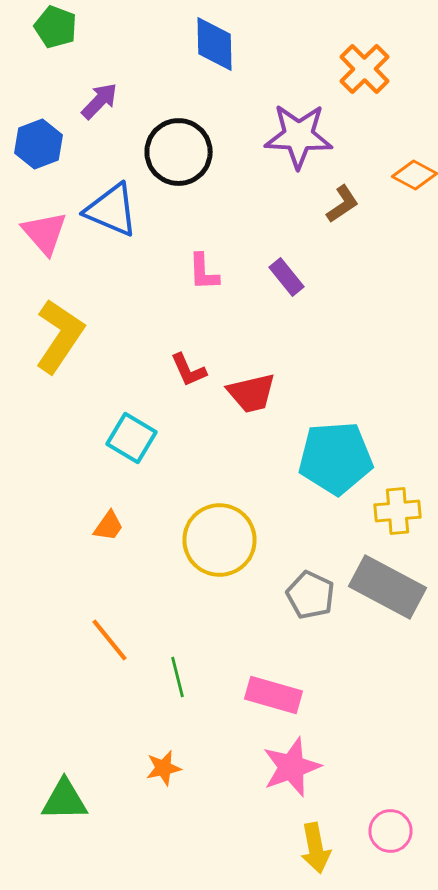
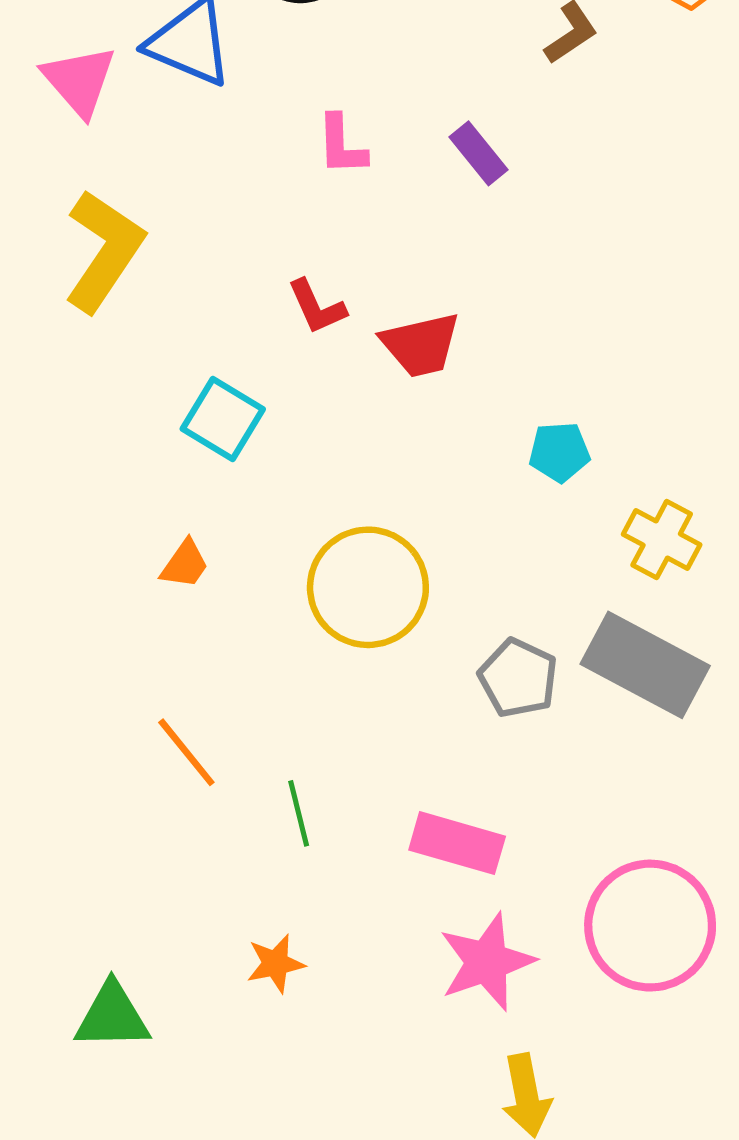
cyan pentagon: (336, 458) -> (559, 452), size x0.5
yellow cross: (398, 511) -> (662, 539), turned 33
pink circle: (390, 831) -> (650, 926), moved, size x1.8

